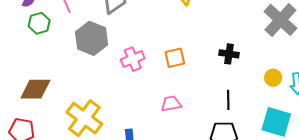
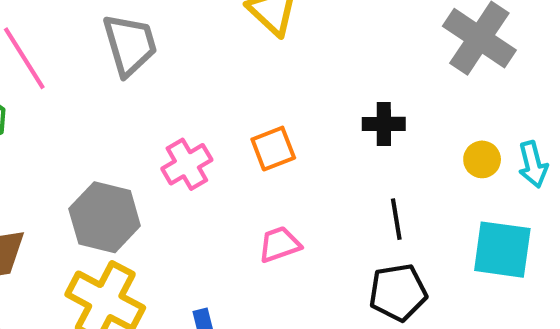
gray hexagon: (92, 38) -> (105, 217), moved

